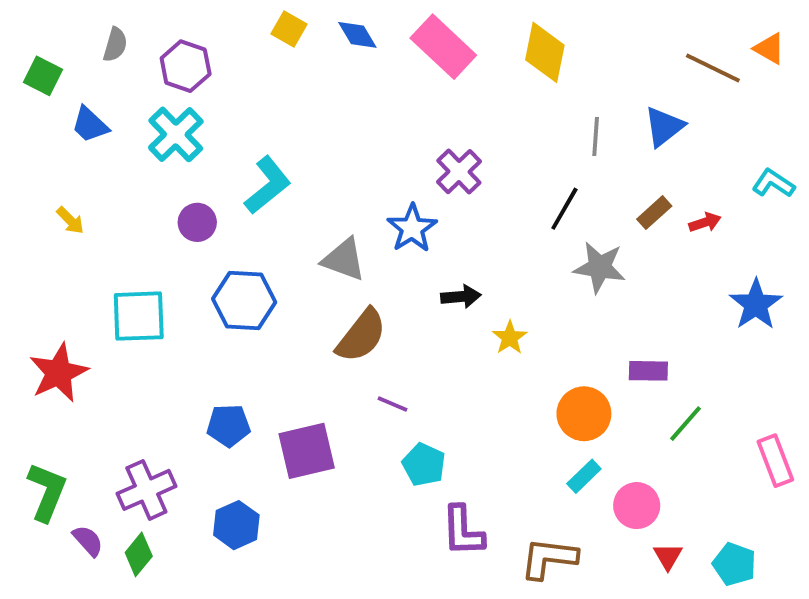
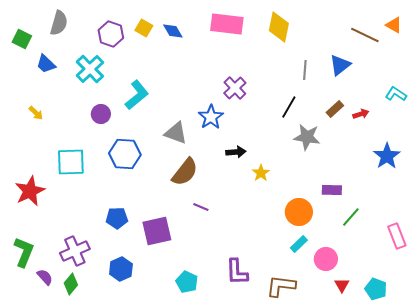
yellow square: (289, 29) -> (144, 28), moved
blue diamond: (357, 35) -> (173, 31), moved
gray semicircle: (115, 45) -> (59, 23), size x1.4
pink rectangle: (443, 47) -> (227, 24), turned -36
purple hexagon: (186, 66) -> (111, 34), moved
cyan pentagon: (424, 465) -> (187, 282), moved

